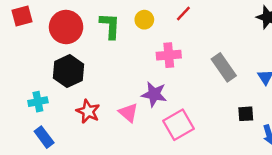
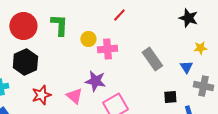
yellow circle: (144, 20) -> (88, 39), moved
red star: (88, 111) -> (41, 95), turned 30

